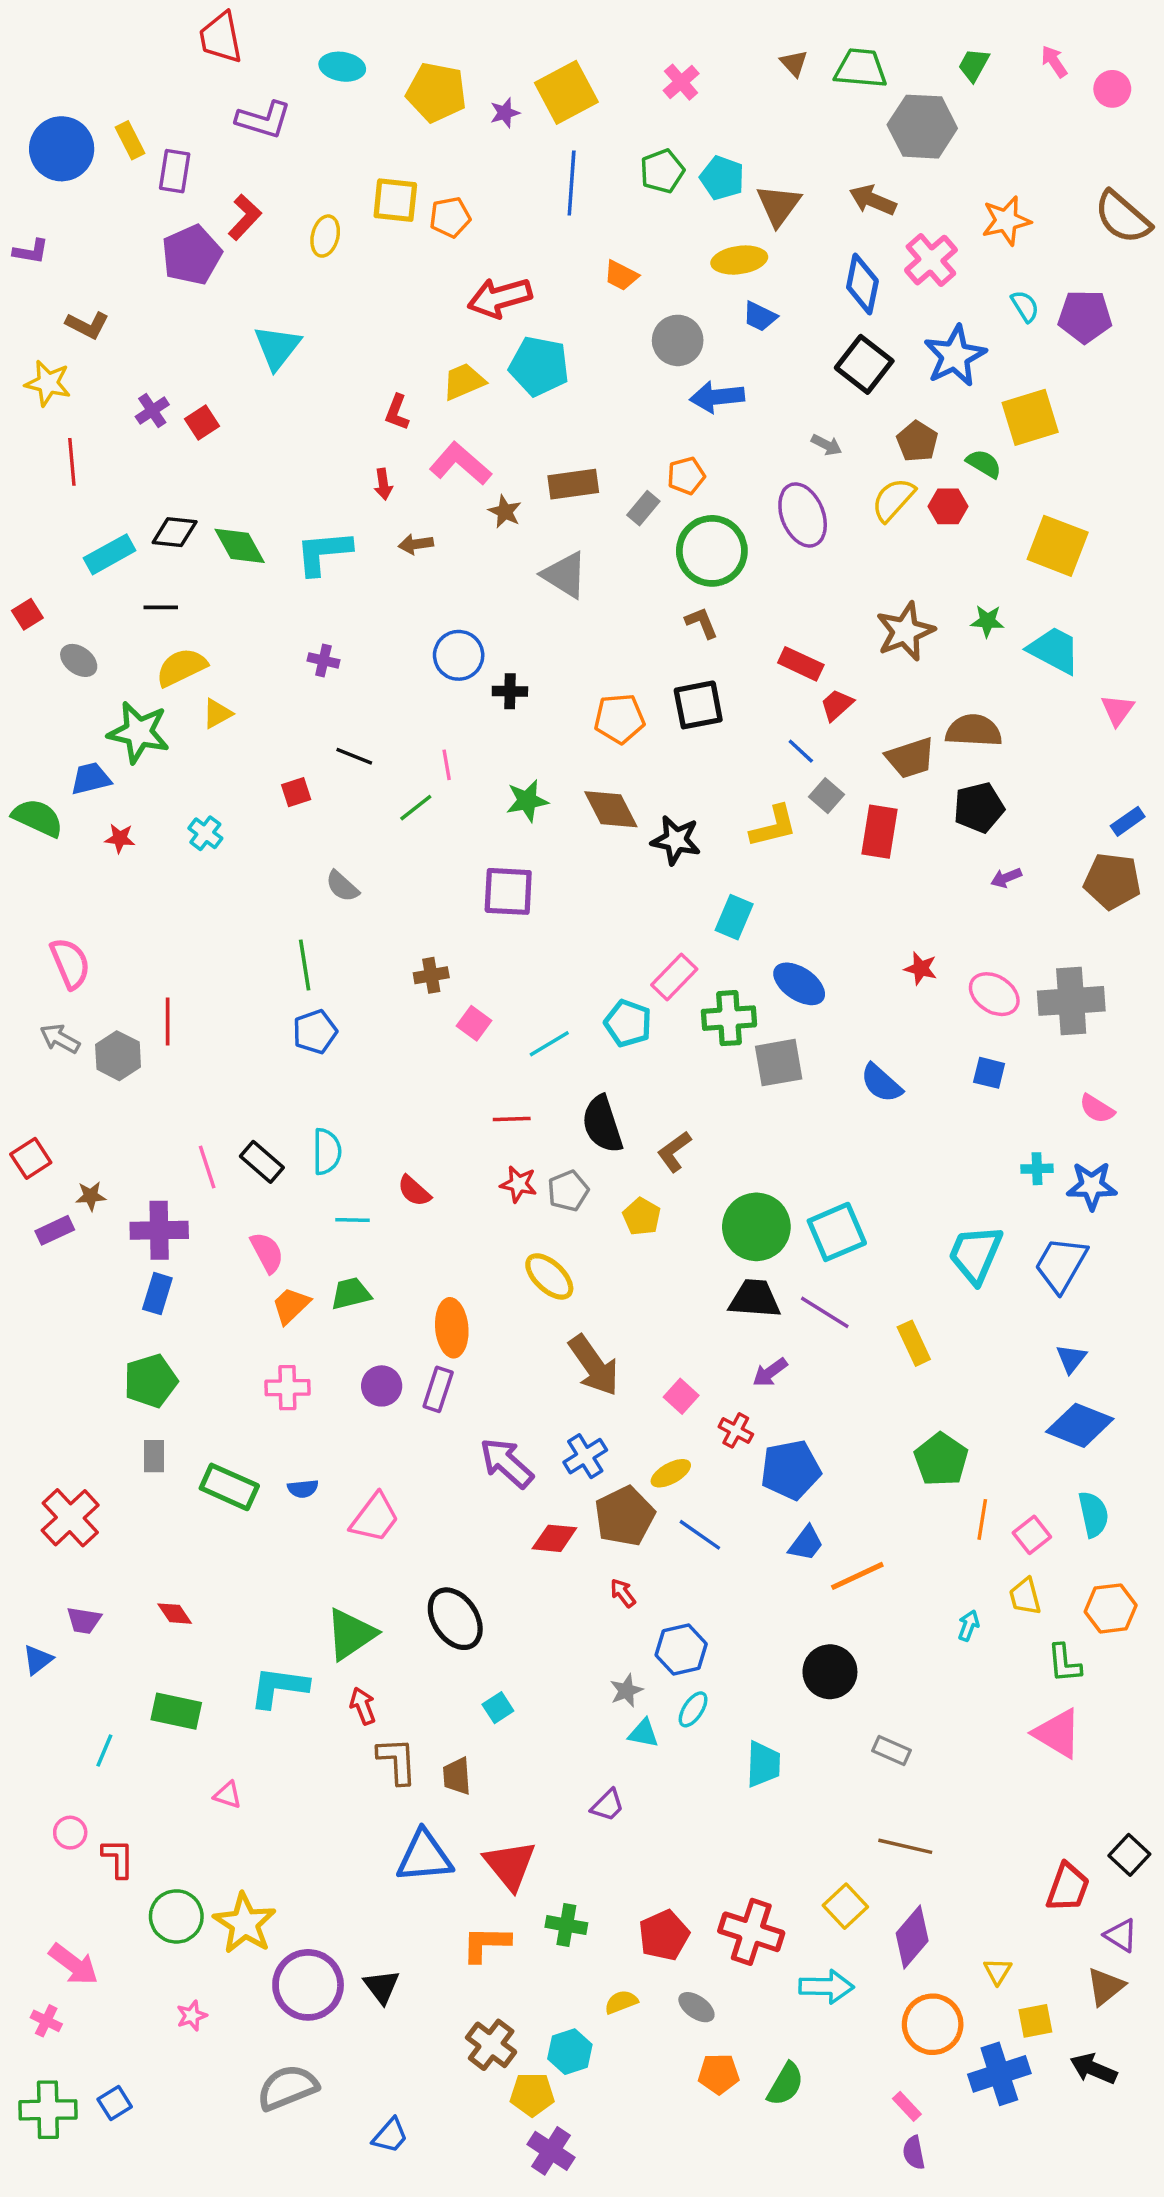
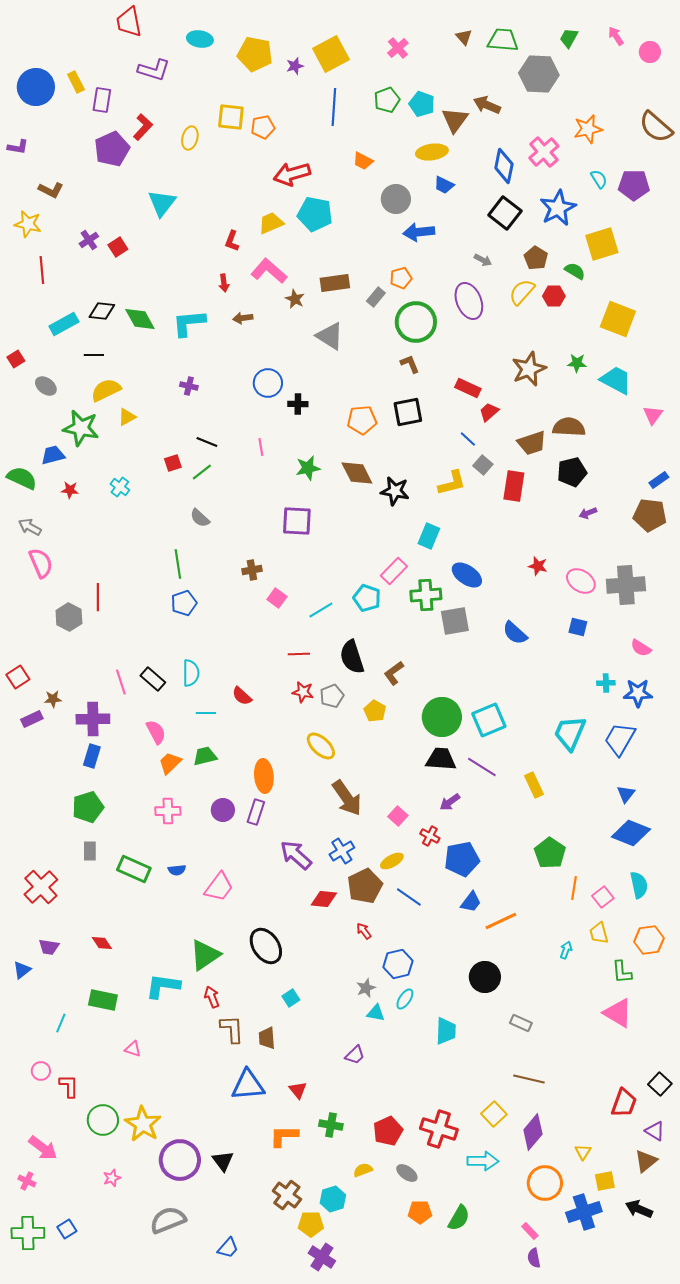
brown arrow: (873, 200) -> (487, 105), moved
green line: (416, 808) -> (202, 472), moved
gray arrow: (60, 1039) -> (30, 527), moved
red triangle: (510, 1865) -> (298, 1090), size x0.6

